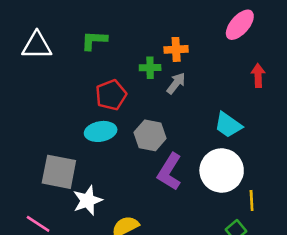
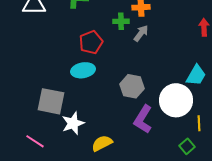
cyan trapezoid: (228, 125) -> (196, 75), moved, turned -95
gray hexagon: (150, 135) -> (132, 86), moved
purple L-shape: (170, 172) -> (143, 119), moved

